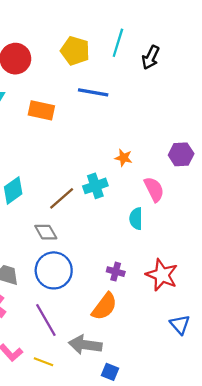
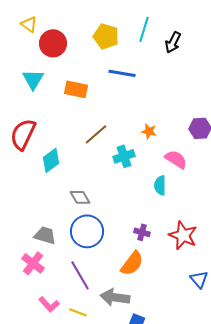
pink semicircle: (154, 189) -> (176, 159), turned -30
brown line: (62, 198) -> (96, 134), moved

